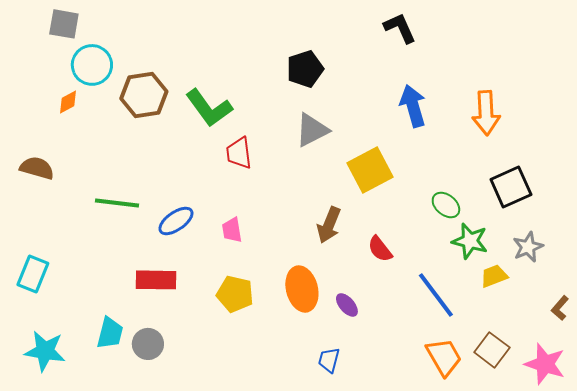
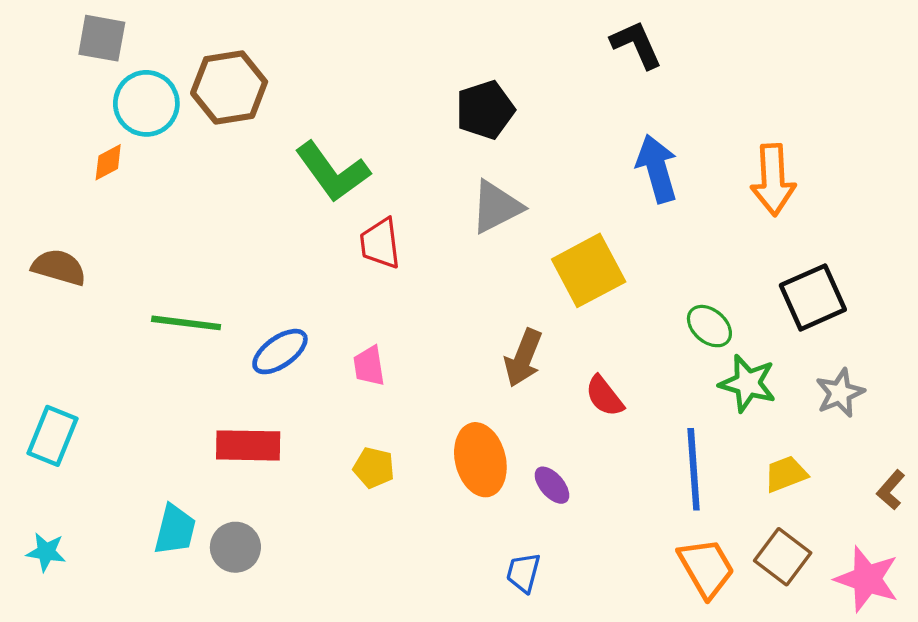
brown hexagon: (144, 95) -> (229, 87), moved
yellow trapezoid: (494, 276) -> (786, 474), moved
yellow pentagon: (235, 294) -> (374, 468), size x0.7
blue line: (436, 295) -> (694, 469), turned 33
cyan star: (45, 351) -> (46, 552), moved, size x0.6

